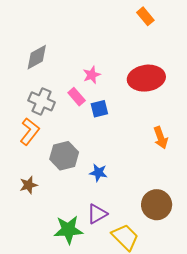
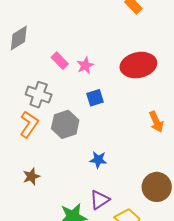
gray diamond: (37, 57) -> (19, 38), moved
pink rectangle: (77, 97) -> (60, 61), moved
gray hexagon: (64, 156) -> (65, 124), moved

